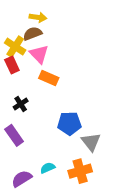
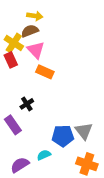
black cross: (21, 104) -> (27, 104), moved
blue pentagon: (69, 123) -> (63, 136), moved
orange cross: (80, 171) -> (87, 164), moved, turned 35

